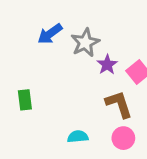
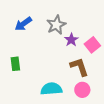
blue arrow: (50, 34) -> (23, 24), moved
cyan semicircle: (78, 137) -> (51, 89), size x1.5

